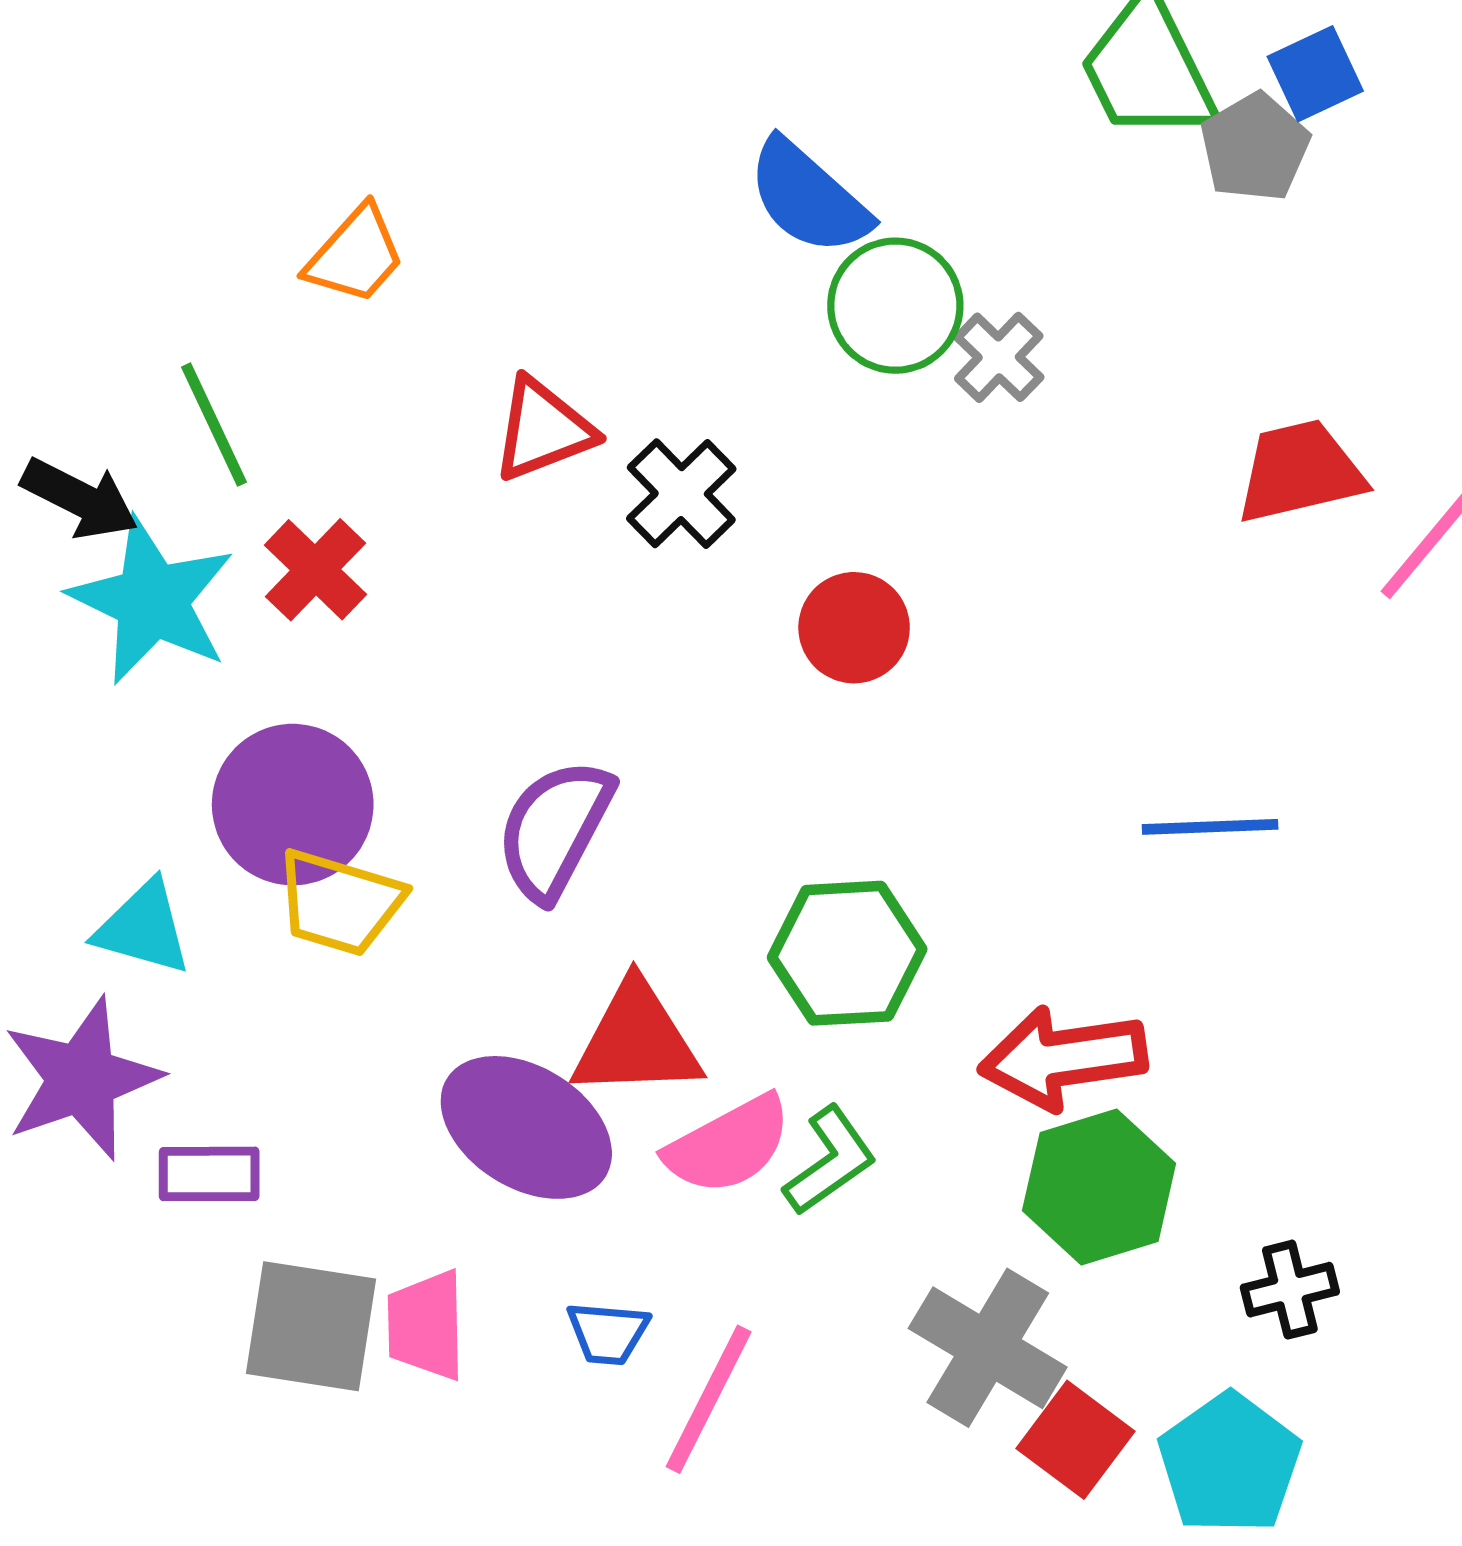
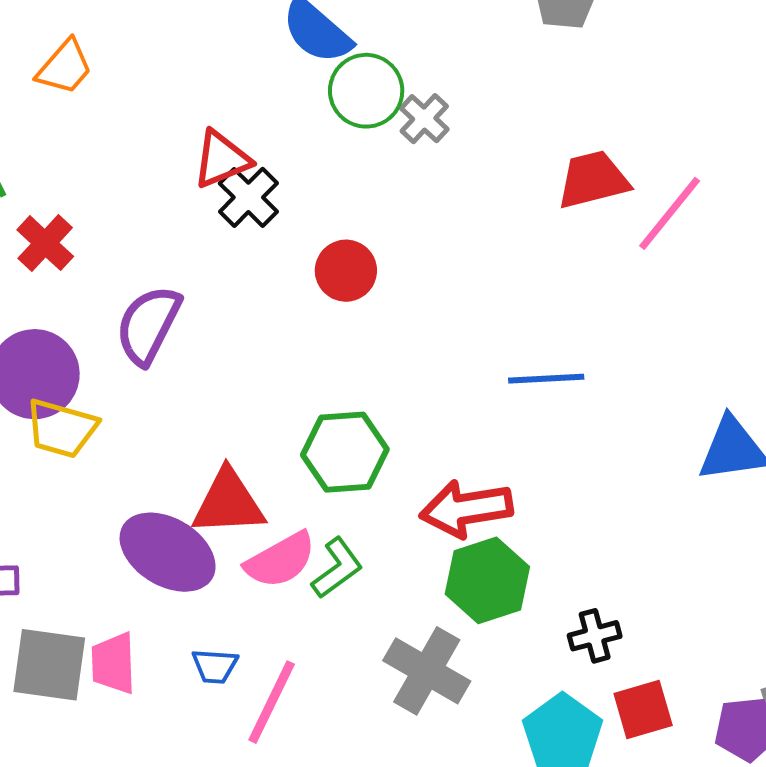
red triangle: (543, 430) -> (222, 159), moved
purple semicircle: (555, 829) -> (148, 325), moved
red square: (1076, 1440) -> (643, 710), moved, turned 38

